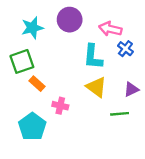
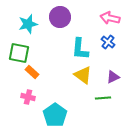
pink arrow: (110, 29) -> (110, 18), moved
green square: (22, 61) -> (19, 53), turned 30
pink cross: (60, 106) -> (28, 97), moved
cyan pentagon: (32, 127) -> (55, 115), moved

